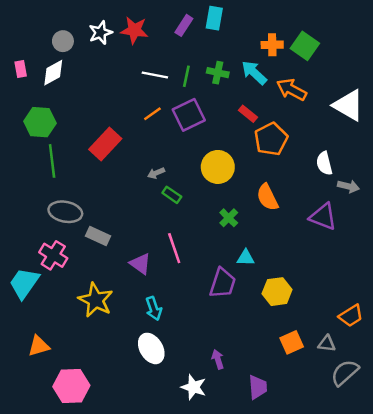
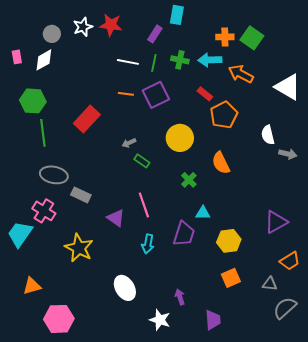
purple rectangle: (184, 25) -> (155, 34), moved
cyan arrow: (254, 73) -> (210, 60), turned -45
orange line: (152, 114) -> (126, 94), turned 42
purple triangle: (323, 217) -> (276, 222), moved, turned -50
cyan arrow: (154, 309) -> (148, 244), moved, turned 30
orange square: (292, 342) -> (231, 278), moved

